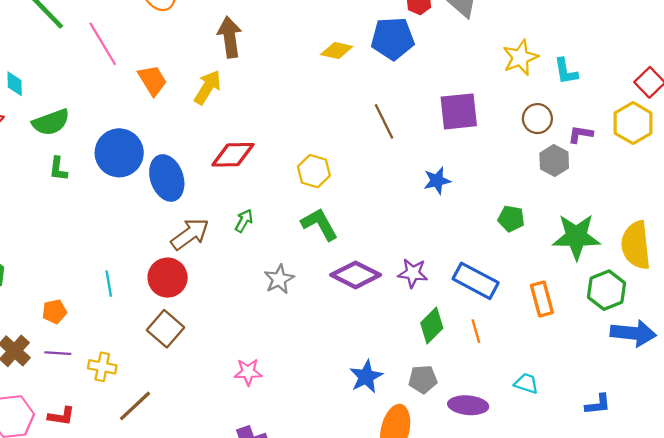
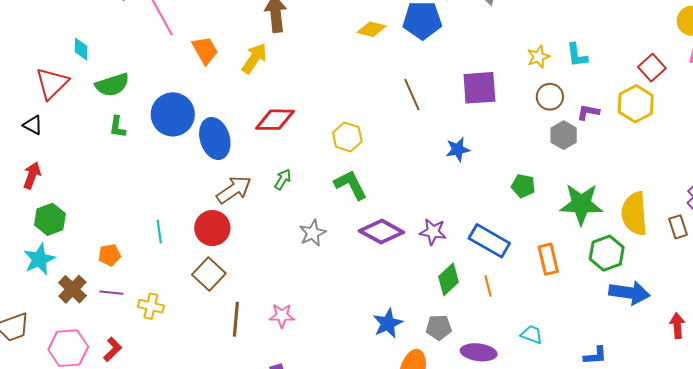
yellow star: (520, 58) -> (538, 57), moved, size x0.7
brown line: (135, 406) -> (236, 319), moved, turned -44
red L-shape: (61, 416) -> (112, 349), turned -55

